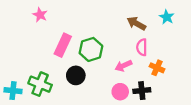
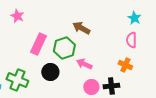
brown arrow: (136, 23) -> (81, 28), moved
pink semicircle: (142, 47) -> (131, 40), moved
pink arrow: (123, 66) -> (84, 64), moved, turned 49

